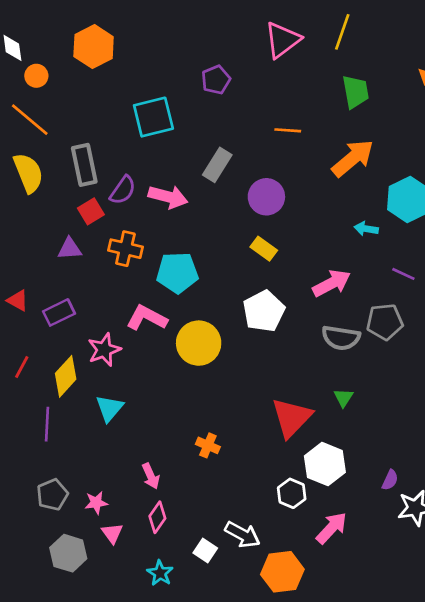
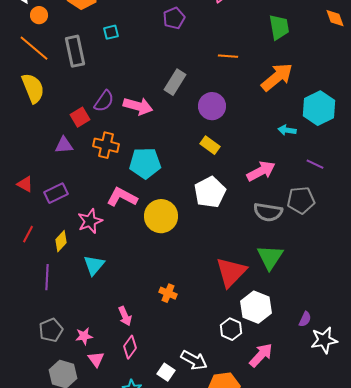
cyan square: (153, 117) -> (111, 32), moved, size x0.5
gray rectangle: (84, 165) -> (75, 51), moved
yellow diamond: (66, 376) -> (61, 241), size x0.7
green triangle: (344, 398) -> (270, 257), size x1.8

